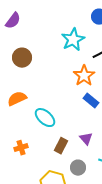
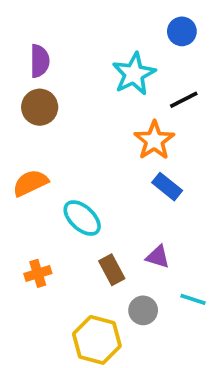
purple semicircle: (13, 21) -> (40, 61), moved, turned -36
purple triangle: (86, 139) -> (158, 257), turned -32
brown rectangle: (61, 146) -> (112, 270), turned -56

